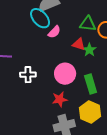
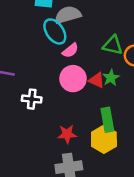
red triangle: (79, 44) -> (97, 80), moved
pink circle: (65, 74) -> (73, 79), moved
yellow hexagon: (90, 112) -> (104, 139), moved

